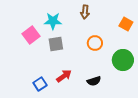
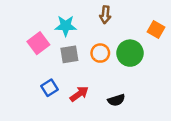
orange circle: (95, 43) -> (100, 53), moved
green circle: (123, 60) -> (130, 53), moved
blue square: (40, 84) -> (50, 88), moved

